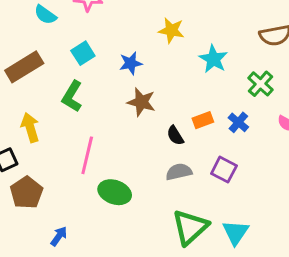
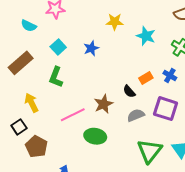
brown star: (141, 102) -> (103, 104), moved, turned -30
pink line: (87, 155) -> (73, 115), turned 60
purple square: (224, 170) -> (166, 109), size x1.4

